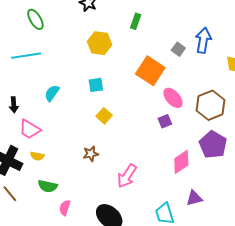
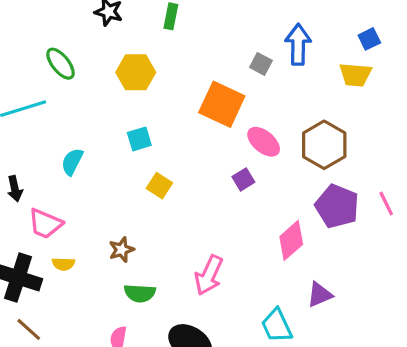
green ellipse: (35, 19) -> (61, 64), moved
green rectangle: (136, 21) -> (171, 16), moved
purple square: (165, 121) -> (243, 179), moved
brown star: (91, 154) -> (121, 250), moved
green semicircle: (48, 186) -> (140, 293), moved

